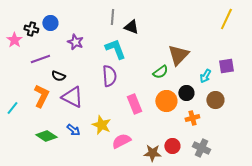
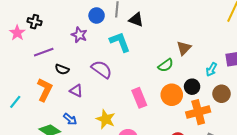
blue circle: (50, 23) -> (97, 16), moved
brown triangle: (178, 55) -> (184, 48), size x0.7
purple semicircle: (109, 76) -> (102, 69), moved, turned -50
purple triangle: (72, 97) -> (76, 91), size x0.6
orange cross: (192, 118) -> (198, 112), size x1.6
blue arrow: (73, 130) -> (70, 119), moved

